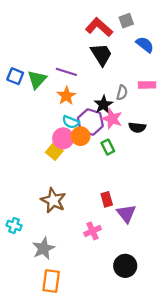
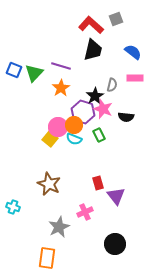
blue semicircle: (145, 45) -> (133, 52), moved
black trapezoid: (101, 54) -> (93, 50), turned 45
cyan semicircle: (71, 122) -> (74, 139), moved
gray star: (43, 248) -> (59, 227), moved

